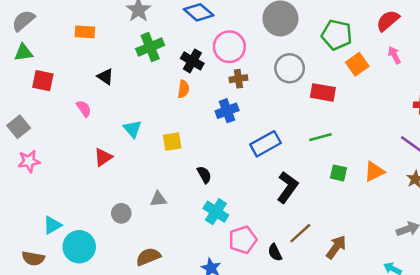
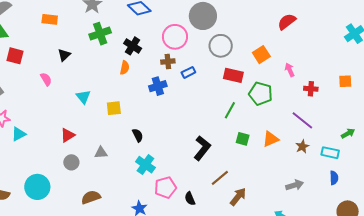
green pentagon: (337, 35) -> (261, 94), moved
pink circle: (229, 47) -> (175, 37), moved
pink arrow: (394, 55) -> (290, 70), moved
gray circle: (290, 68) -> (221, 46), moved
black triangle: (105, 77) -> (64, 55), turned 40
green line: (320, 137) -> (230, 110), turned -48
blue rectangle: (266, 144) -> (188, 72), moved, size x0.6
red triangle: (103, 157) -> (68, 135), moved
cyan triangle: (52, 225) -> (19, 134), moved
brown line: (300, 233) -> (220, 178), moved

